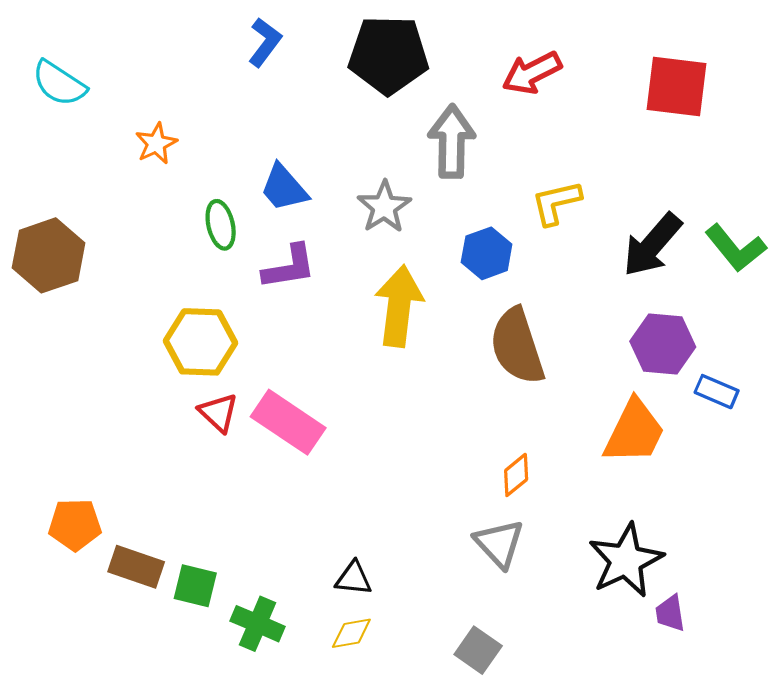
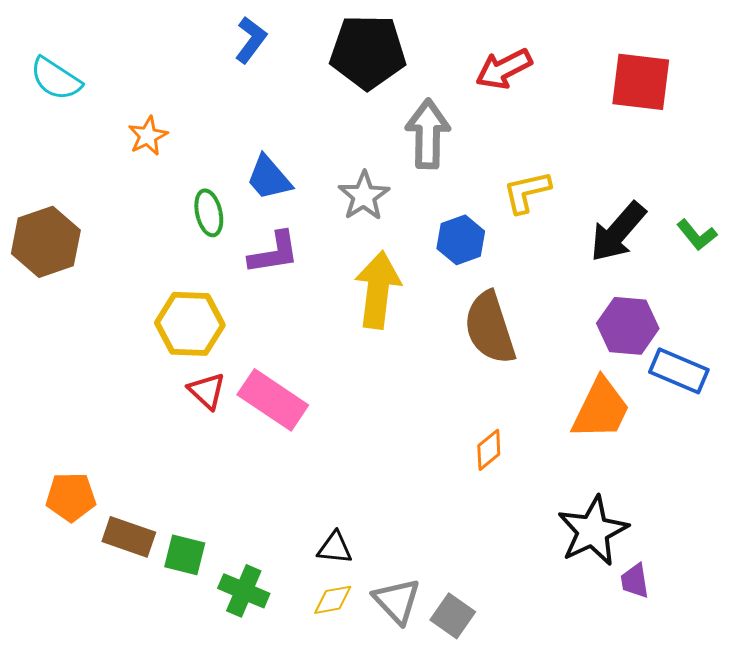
green L-shape: (736, 248) -> (697, 235), size x0.7
blue rectangle: (717, 392) -> (679, 371), size x1.4
gray triangle: (499, 544) -> (397, 601), moved

